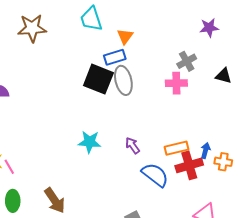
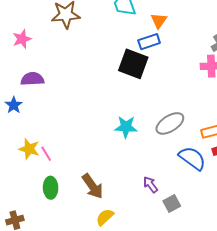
gray ellipse: (123, 80) -> (170, 123), moved, turned 72
purple arrow: (133, 146) -> (151, 185), moved

